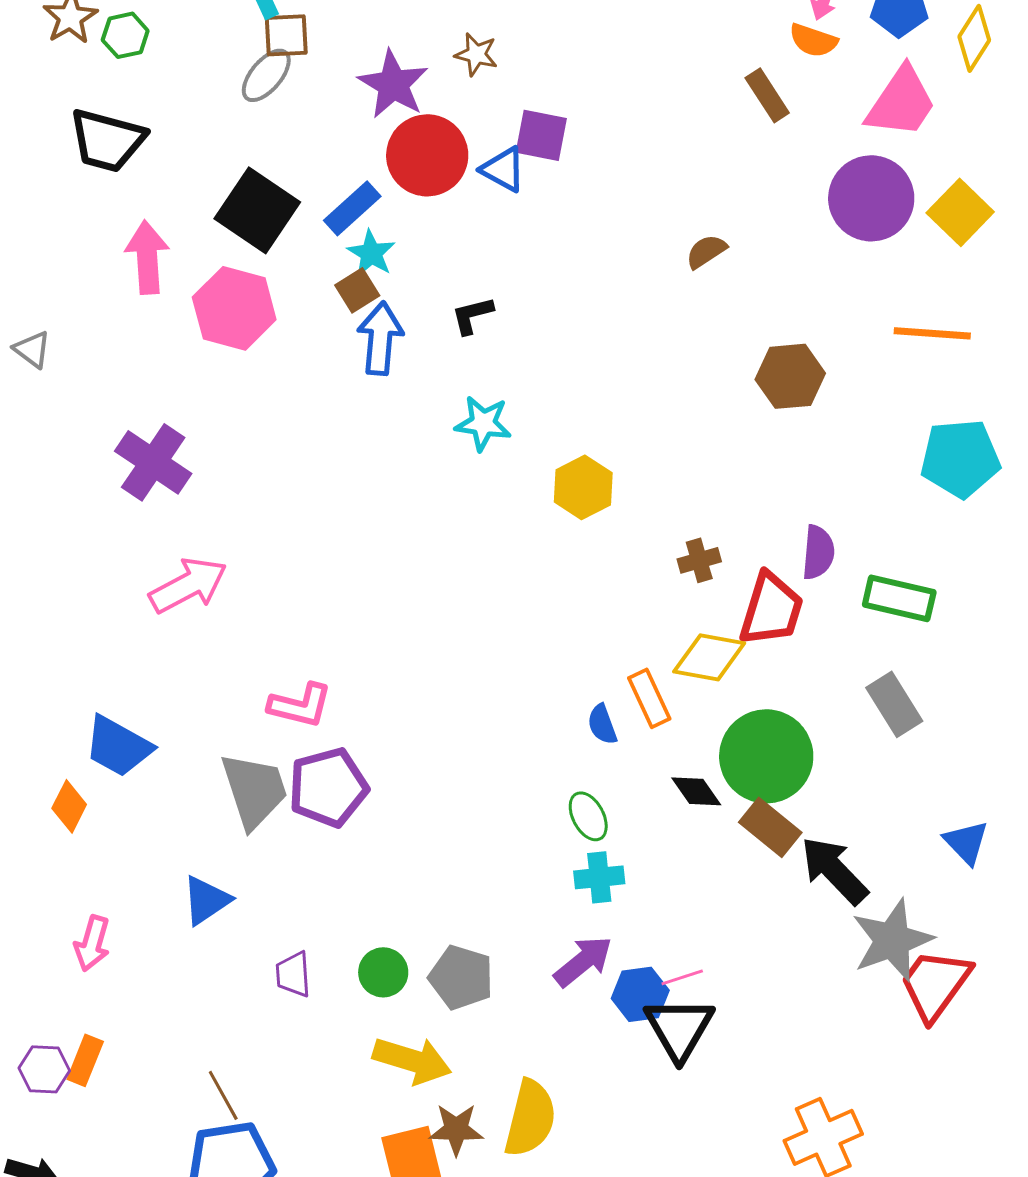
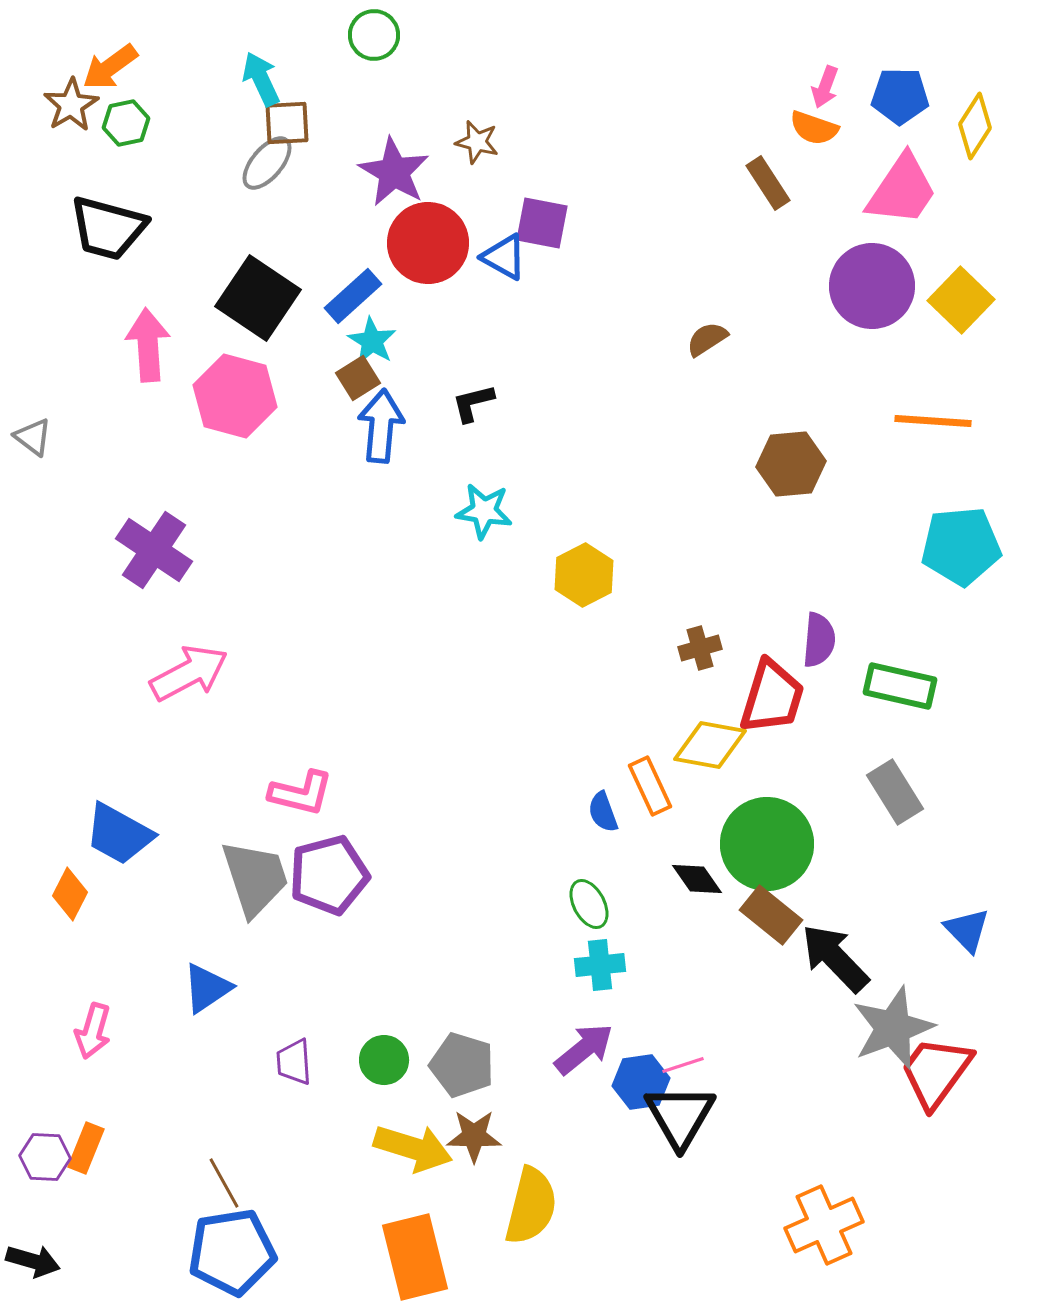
brown star: (456, 1129) -> (474, 1136), moved

